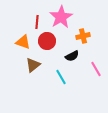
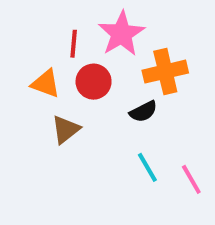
orange cross: (83, 36) -> (165, 72), size x1.5
pink line: (96, 69) -> (191, 179), moved
cyan line: (61, 77) -> (147, 167), moved

